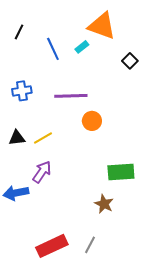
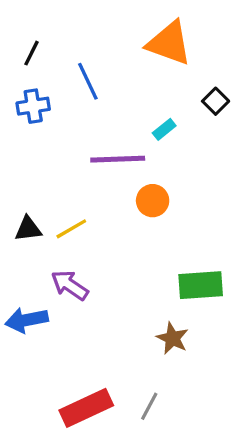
cyan rectangle: (82, 47) -> (164, 129), moved
blue cross: (22, 91) -> (33, 106), moved
purple arrow: (42, 172) -> (70, 285), turned -90

